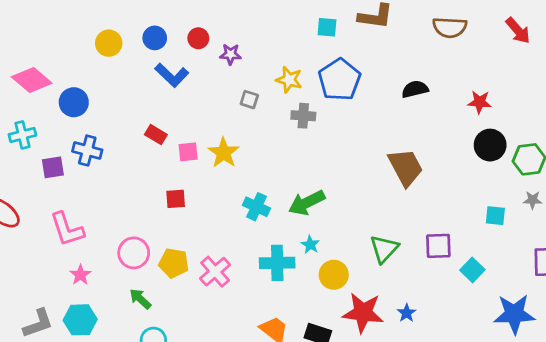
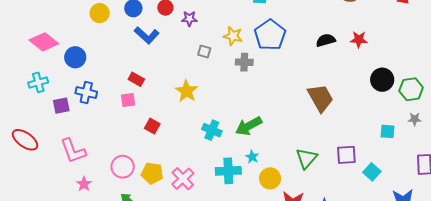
red star: (480, 102) -> (359, 39), moved
pink square: (188, 152) -> (128, 100), moved
red square: (176, 199) -> (152, 126), turned 35

